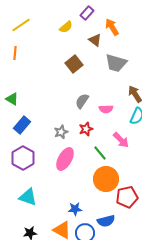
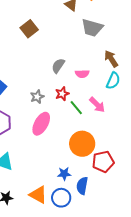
brown square: (74, 64) -> (29, 29), moved
green line: (100, 153) -> (76, 108), moved
blue star: (75, 209) -> (64, 174), moved
blue semicircle: (106, 221) -> (82, 186), turned 114

